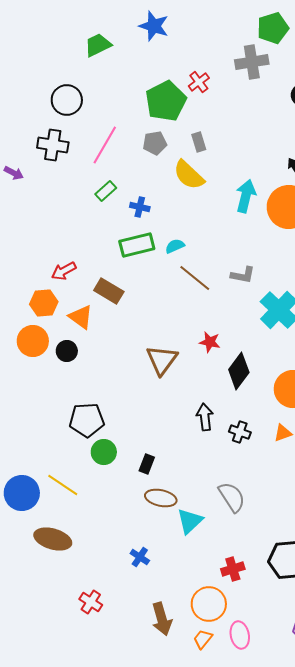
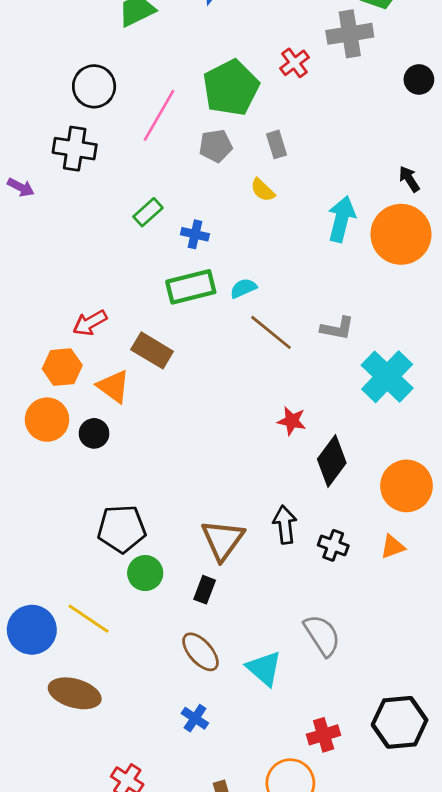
red cross: (199, 82) -> (294, 63), moved
pink line: (105, 145) -> (159, 115), moved
yellow semicircle: (189, 175) -> (263, 190), size x0.6
brown triangle: (162, 360) -> (223, 540), moved
brown ellipse: (161, 498) -> (200, 652), moved, turned 36
cyan triangle: (190, 521) -> (264, 668), turned -36

